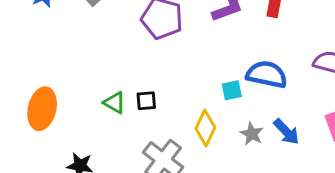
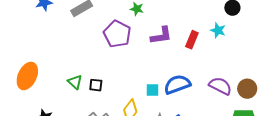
blue semicircle: (267, 74) -> (177, 84), turned -44

